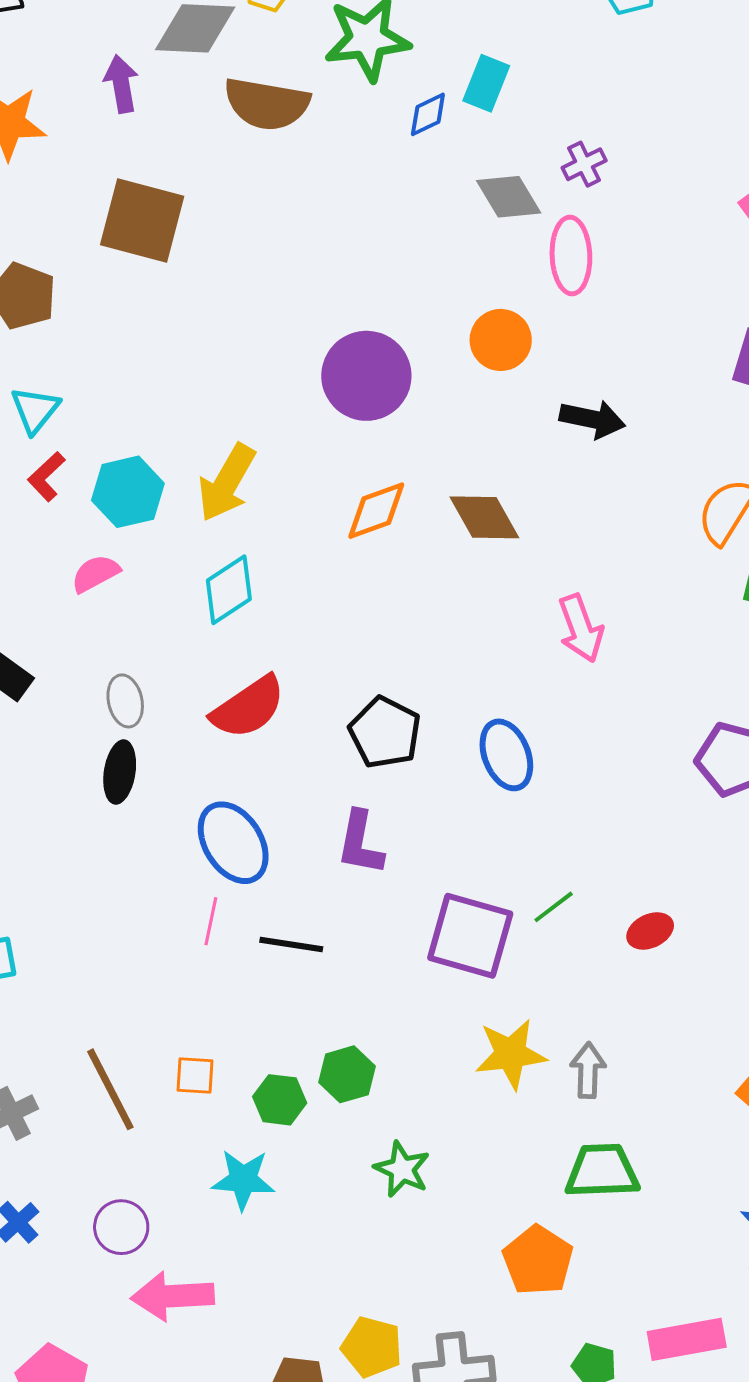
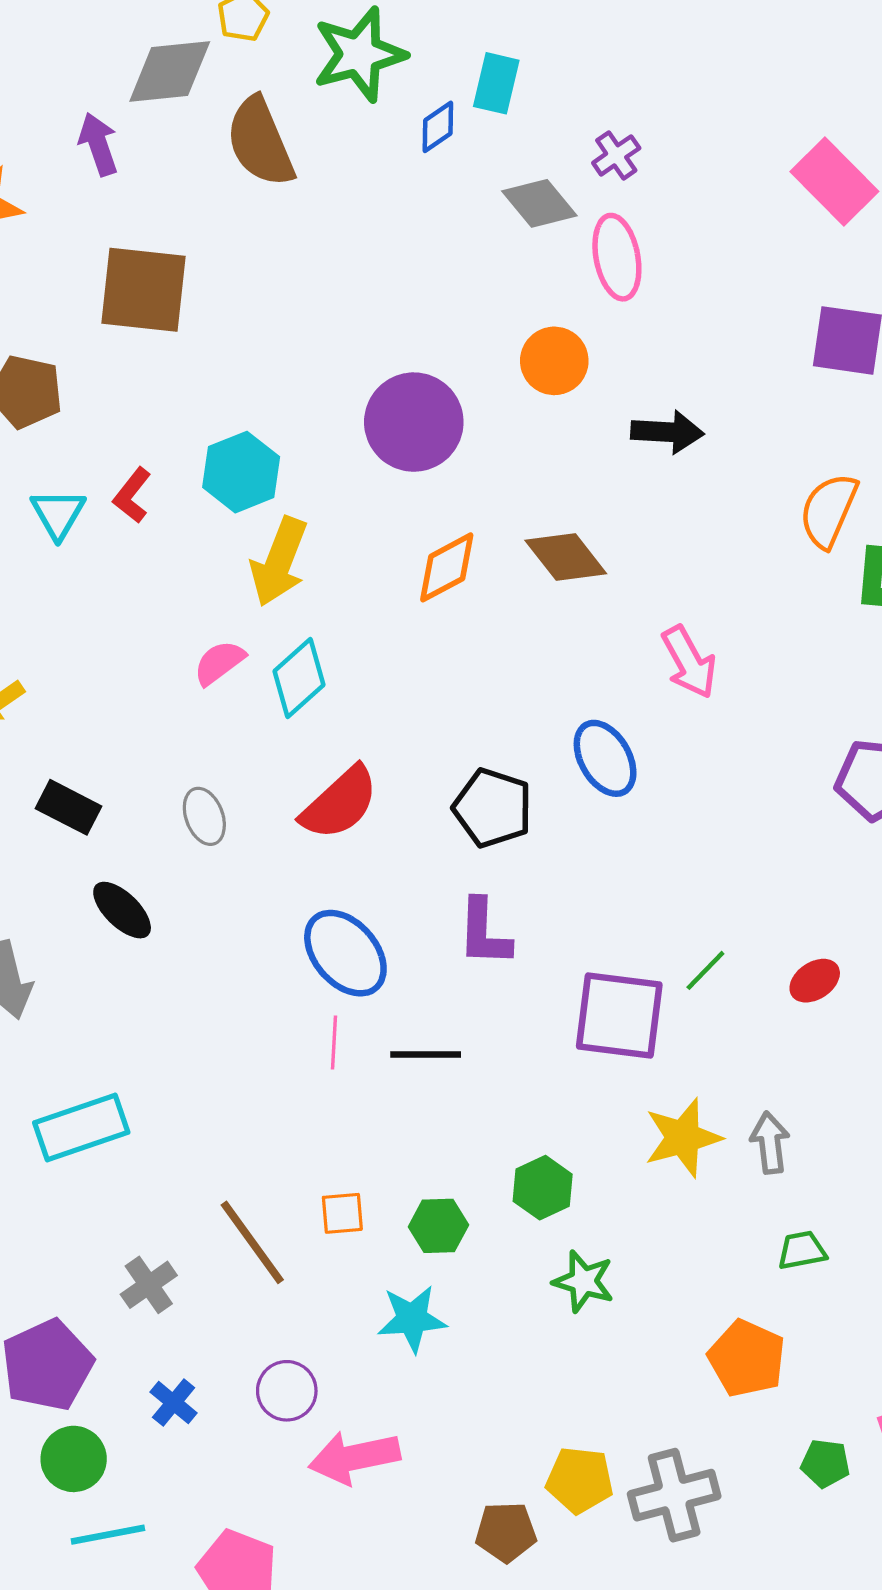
brown semicircle: (267, 104) -> (260, 142), turned 66
red L-shape: (46, 477) -> (132, 495), moved
cyan hexagon: (128, 492) -> (241, 472), moved
pink semicircle: (95, 574) -> (219, 663), moved
blue ellipse: (506, 755) -> (605, 758), moved
black ellipse: (120, 772) -> (122, 910), moved, turned -46
green hexagon: (347, 1074) -> (543, 1188), moved
green trapezoid: (602, 1171) -> (802, 1250), size x0.6

